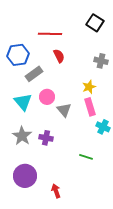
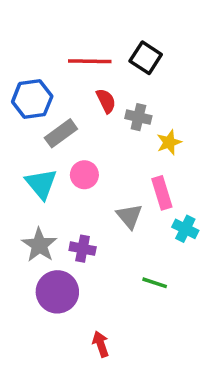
black square: (95, 23) -> (146, 58), moved
gray cross: (101, 61) -> (138, 117), moved
yellow star: (89, 87) -> (169, 142), moved
gray triangle: (64, 110) -> (129, 216), moved
purple circle: (25, 176) -> (57, 292), moved

